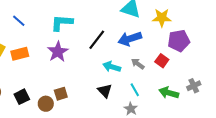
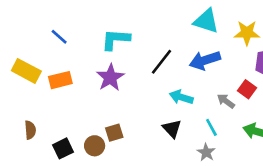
gray arrow: (138, 64) -> (226, 101), moved
black square: (22, 97) -> (63, 148), moved

